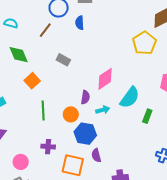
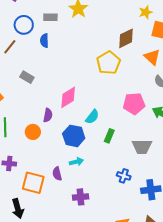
cyan semicircle: (130, 97) -> (92, 117), size x0.7
cyan arrow: (103, 110) -> (76, 162), moved
blue hexagon: (85, 134) -> (74, 136), moved

